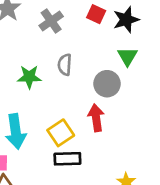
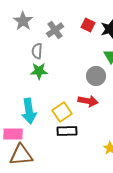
gray semicircle: (65, 65) -> (37, 51), moved
red arrow: (96, 118) -> (88, 101), turned 108

